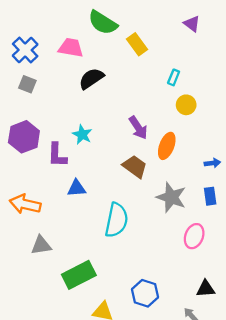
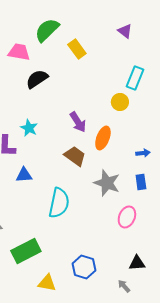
green semicircle: (103, 23) -> (47, 30), turned 104
cyan rectangle: (174, 77) -> (135, 78), moved, size x1.6

